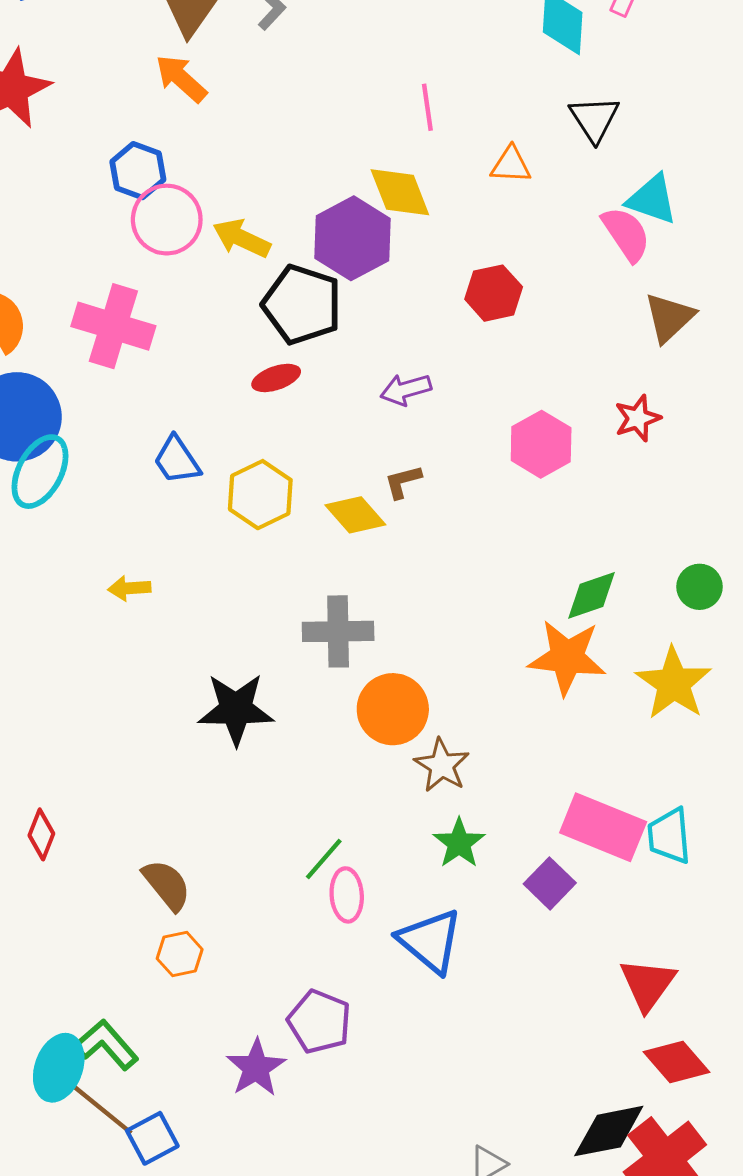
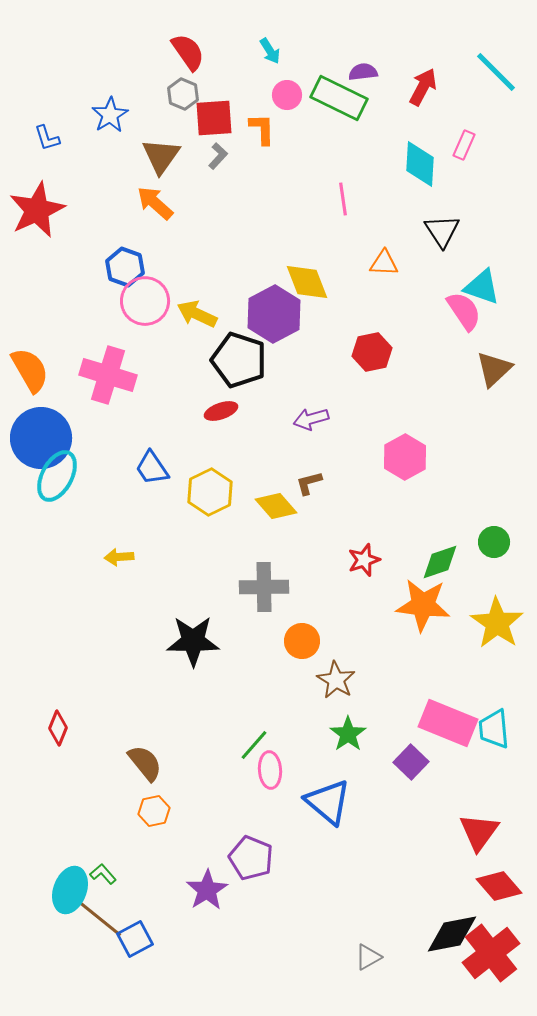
pink line: (427, 107) -> (343, 199), moved
red star: (638, 418) -> (364, 560), moved
green circle: (700, 587) -> (494, 542), moved
orange circle: (393, 709) -> (302, 641), size x0.7
green L-shape: (106, 1045) -> (103, 874), size x0.6

